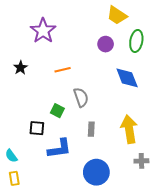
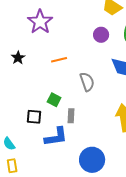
gray semicircle: (81, 97) -> (87, 82), moved
gray rectangle: (91, 129) -> (71, 116), moved

